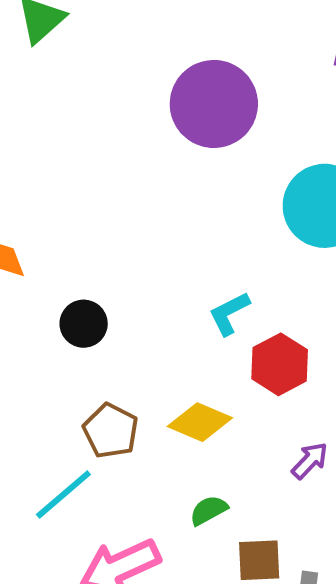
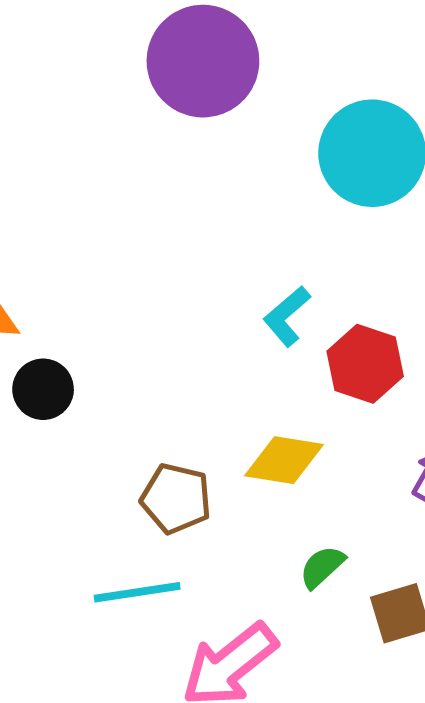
black circle: (84, 324) -> (43, 389), moved
cyan line: (63, 495) -> (137, 592), turned 46

